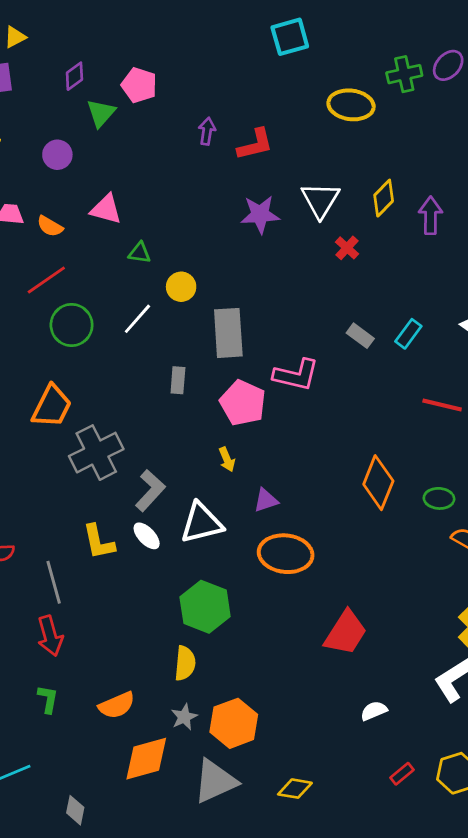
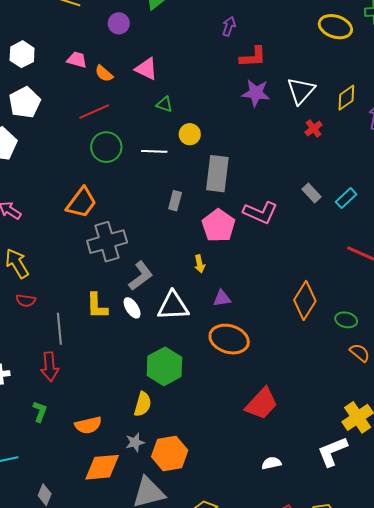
red L-shape: (255, 144) -> (253, 57), moved
white line: (137, 319) -> (154, 151), turned 40

